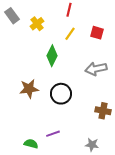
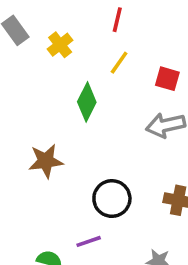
red square: (97, 33) -> (167, 79), moved
black circle: (61, 94) -> (112, 199), moved

